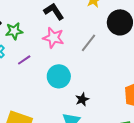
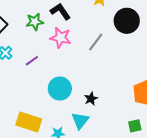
green star: (14, 31) -> (35, 22), moved
cyan circle: (59, 76) -> (60, 89), moved

